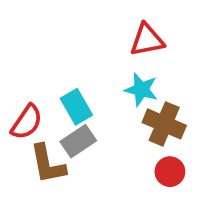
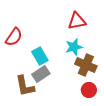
cyan star: (141, 90) -> (74, 47), turned -30
red semicircle: (27, 122) -> (14, 37), moved

